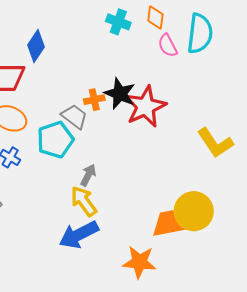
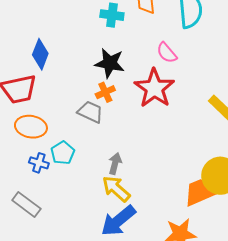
pink semicircle: (168, 46) -> (167, 53), moved
black star: (120, 94) -> (110, 63), moved
cyan pentagon: (55, 140) -> (63, 153), moved, size x0.7

